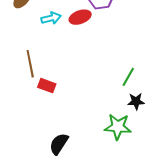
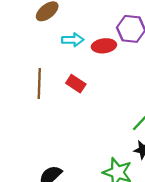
red rectangle: (47, 86) -> (76, 84), moved

